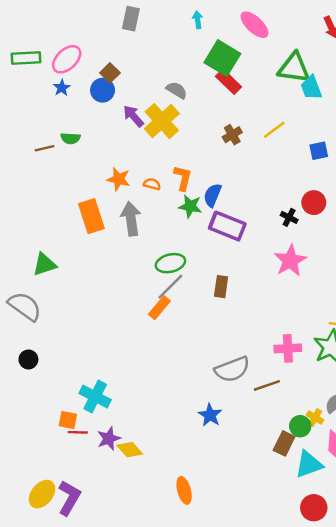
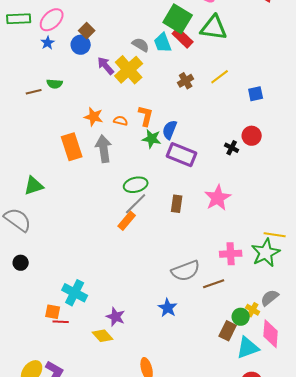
green triangle: (294, 68) -> (214, 28), moved
cyan trapezoid: (311, 88) -> (163, 43), moved
pink star: (290, 261) -> (218, 198), moved
purple star: (109, 439) -> (116, 317), moved, turned -30

